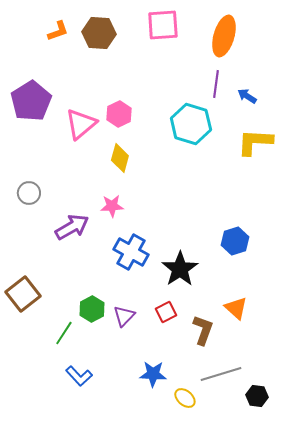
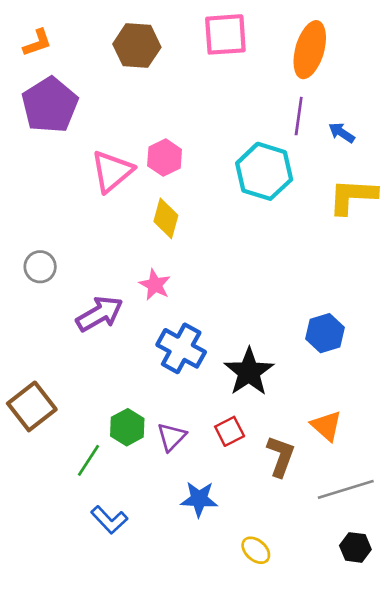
orange L-shape: (58, 31) -> (37, 43), moved
purple pentagon: (31, 101) -> (50, 105), moved
pink star: (112, 206) -> (155, 285), turned 30
blue star: (153, 374) -> (199, 499), moved
gray line: (221, 374) -> (346, 489), moved

